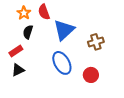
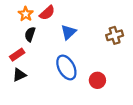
red semicircle: (44, 12) -> (47, 13), turned -112
blue triangle: (64, 30) -> (69, 32), size x0.7
brown cross: (96, 42) -> (115, 35), moved

